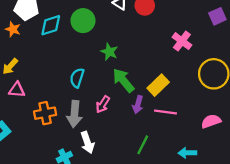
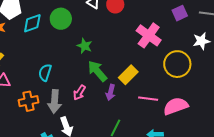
pink cross: (182, 41) -> (149, 35), size x1.4
cyan semicircle: (77, 78) -> (45, 73), moved
pink line: (166, 112) -> (148, 99), moved
pink semicircle: (211, 121) -> (176, 106), size x1.4

